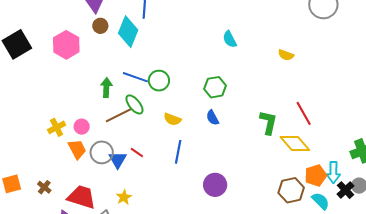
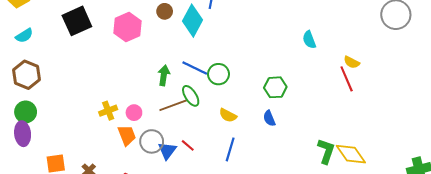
cyan semicircle: (230, 39) -> (309, 40), moved
red line: (304, 113) -> (347, 79), moved
green L-shape: (268, 122) -> (326, 151), moved

